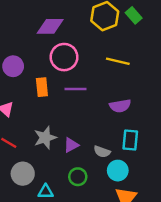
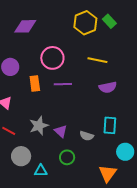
purple diamond: (50, 26) -> (25, 26), moved
purple semicircle: (120, 106) -> (108, 87), moved
purple triangle: (71, 145) -> (61, 131), turned -48
cyan circle: (118, 171) -> (125, 152), moved

